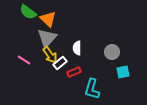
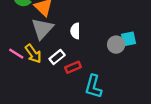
white semicircle: (77, 48) -> (75, 31), moved
yellow arrow: (50, 55) -> (33, 54), moved
cyan square: (123, 72) -> (129, 39), moved

